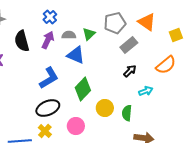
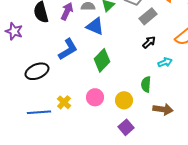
black ellipse: (48, 108) -> (37, 71), moved
yellow circle: (105, 108) -> (124, 100), moved

